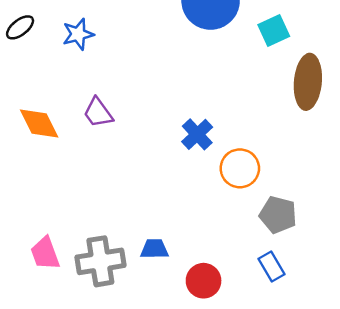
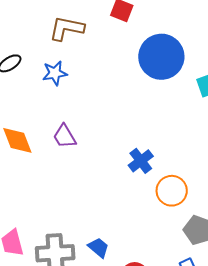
blue trapezoid: (154, 249) -> (98, 248), turned 35

